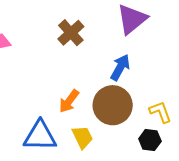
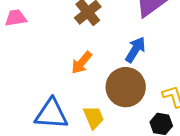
orange arrow: (69, 101) -> (82, 63), moved

